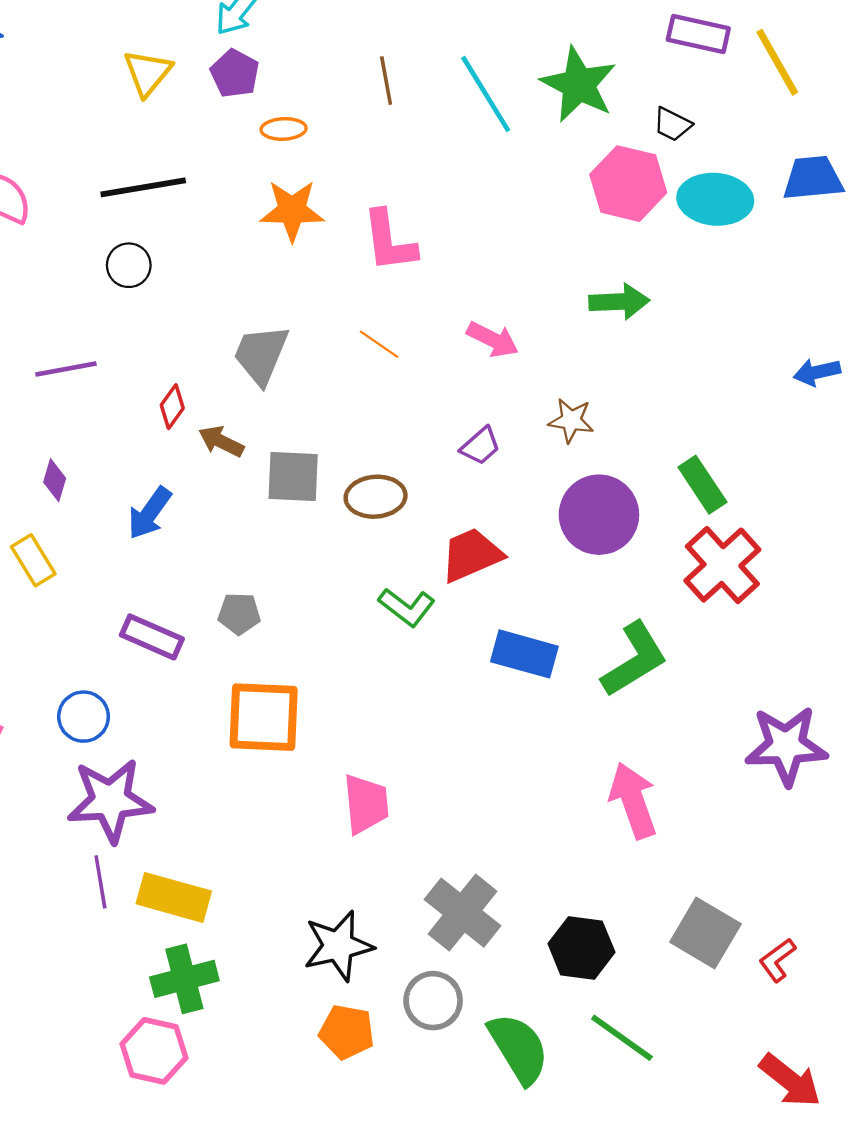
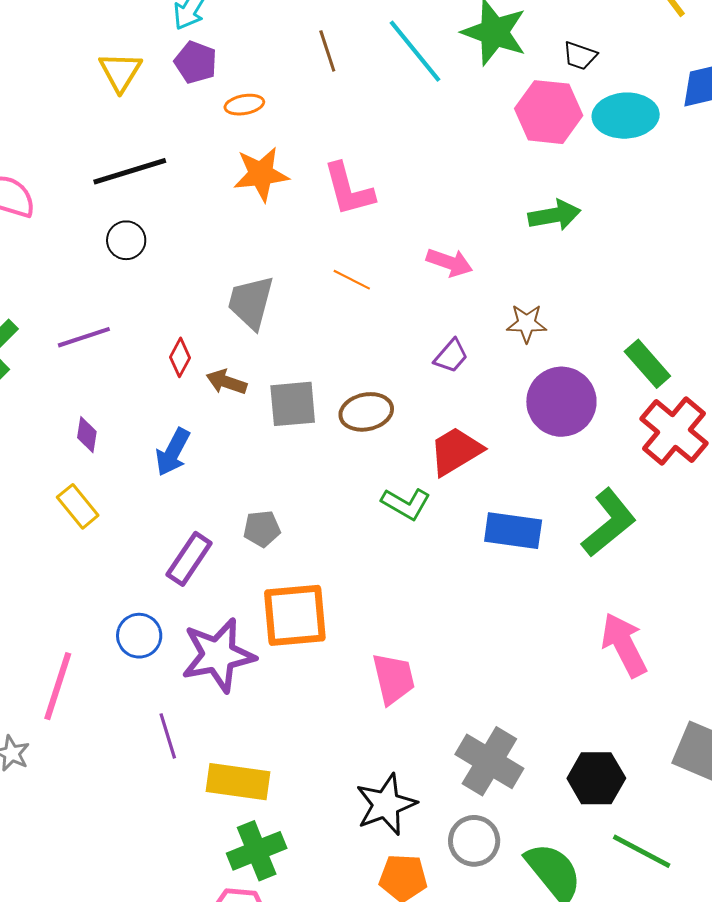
purple rectangle: (152, 637) -> (189, 559), turned -72
purple star: (110, 801) -> (218, 655), moved
purple line: (100, 882) -> (168, 736), moved

